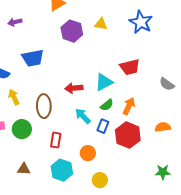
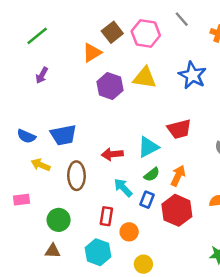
purple arrow: (15, 22) -> (42, 75), turned -48
yellow triangle: (101, 24) -> (145, 78), size x1.5
blue trapezoid: (33, 58) -> (63, 135), moved
yellow arrow: (14, 97) -> (41, 165), turned -42
green circle: (22, 129) -> (59, 220), moved
red rectangle: (56, 140) -> (106, 216), moved

